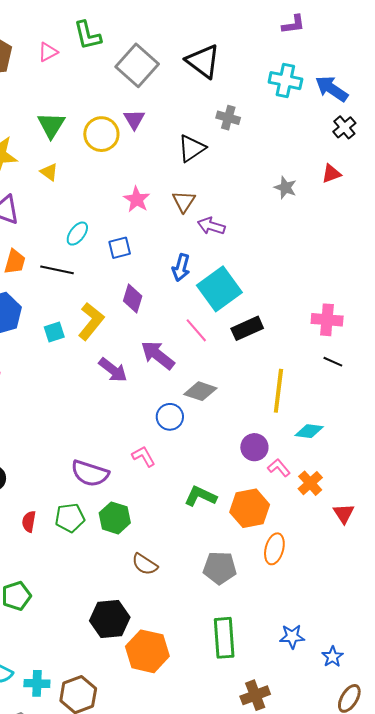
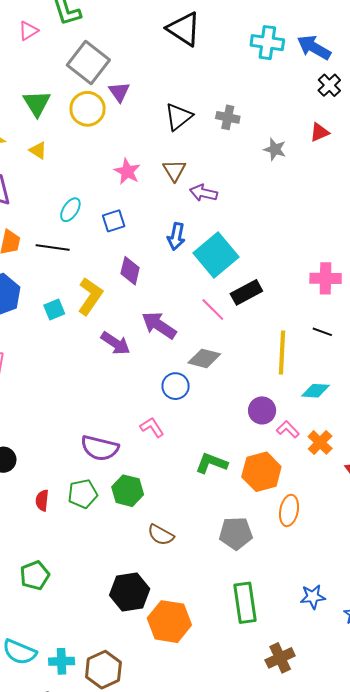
gray square: (137, 65) -> (88, 63), moved
gray cross: (228, 118) -> (228, 117), moved
pink line: (196, 330) -> (213, 309), moved
black line: (333, 362) -> (322, 332), moved

